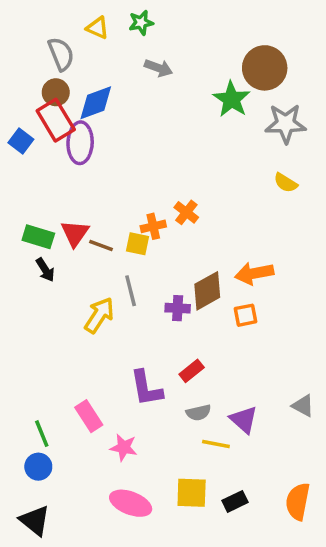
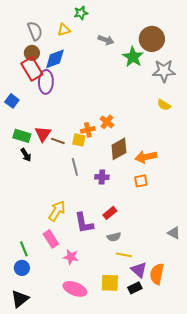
yellow triangle: (98, 28) -> (64, 30), moved, turned -40
gray arrow: (158, 68) -> (106, 40), moved
blue square: (21, 141) -> (12, 101), moved
brown diamond: (207, 291) -> (119, 149), moved
yellow arrow: (99, 315) -> (57, 211), moved
purple triangle: (244, 420) -> (139, 270), moved
orange semicircle: (298, 501) -> (157, 274), moved
black triangle: (35, 521) -> (20, 299), turned 42

